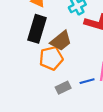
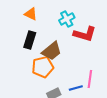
black rectangle: (37, 29) -> (30, 40), size x0.7

